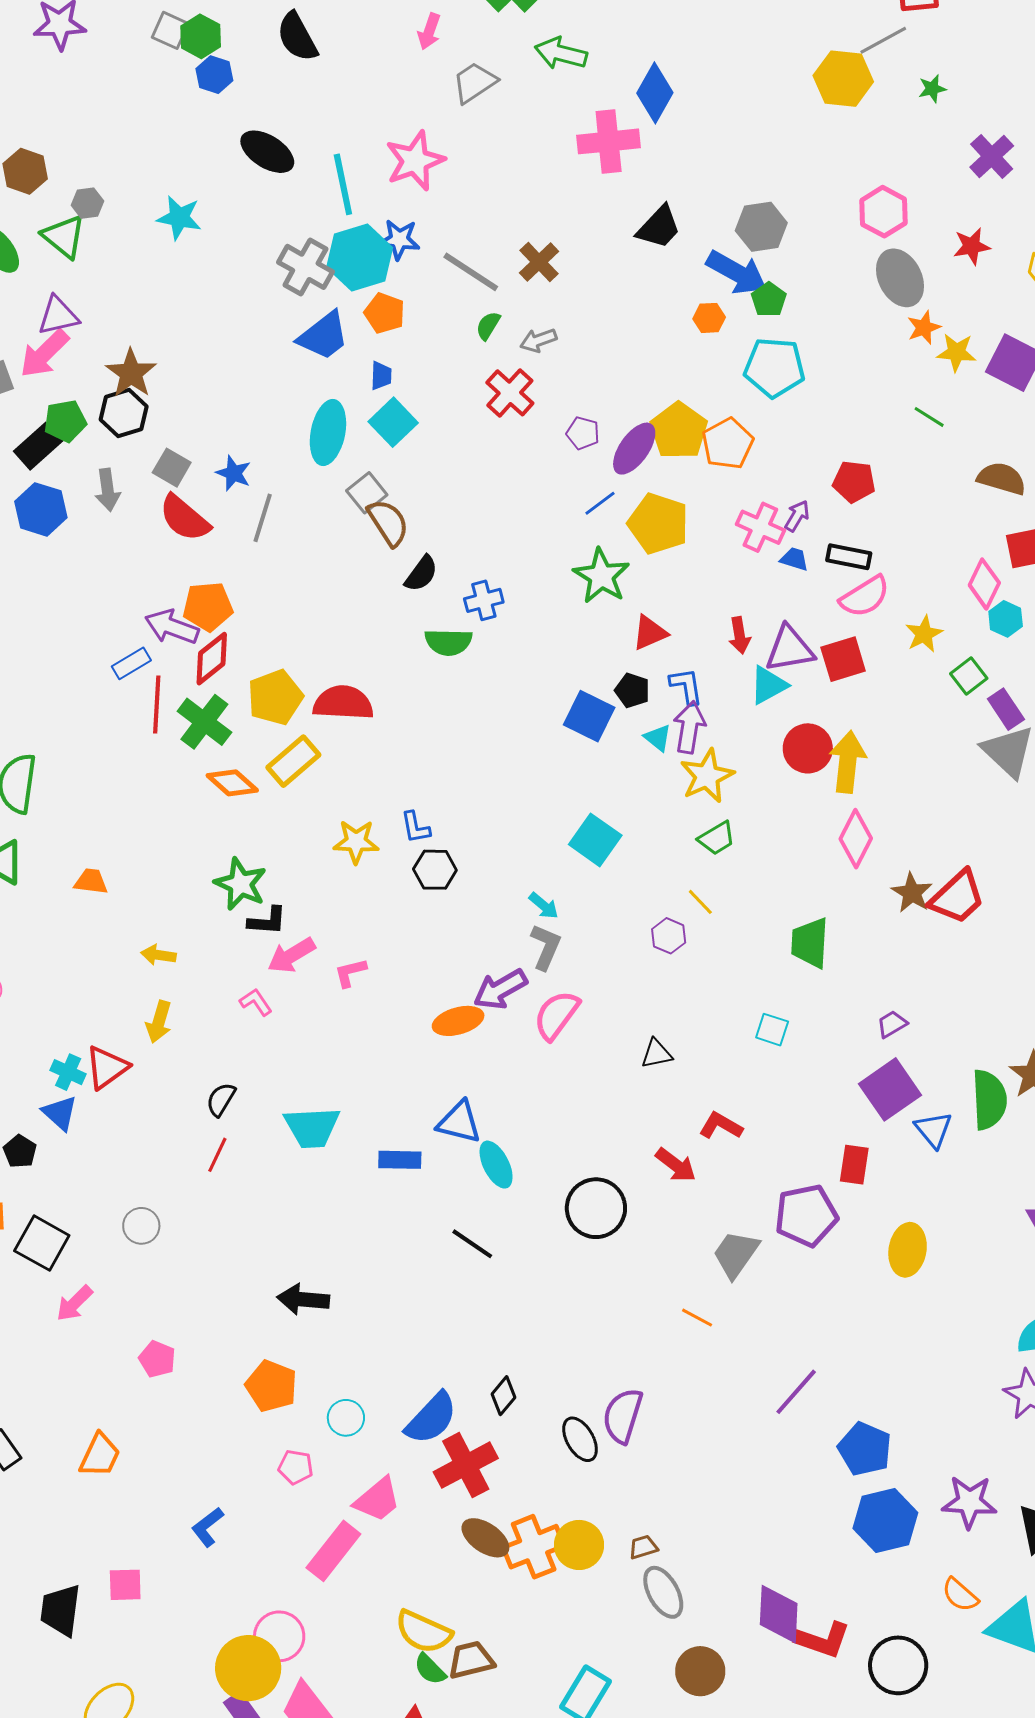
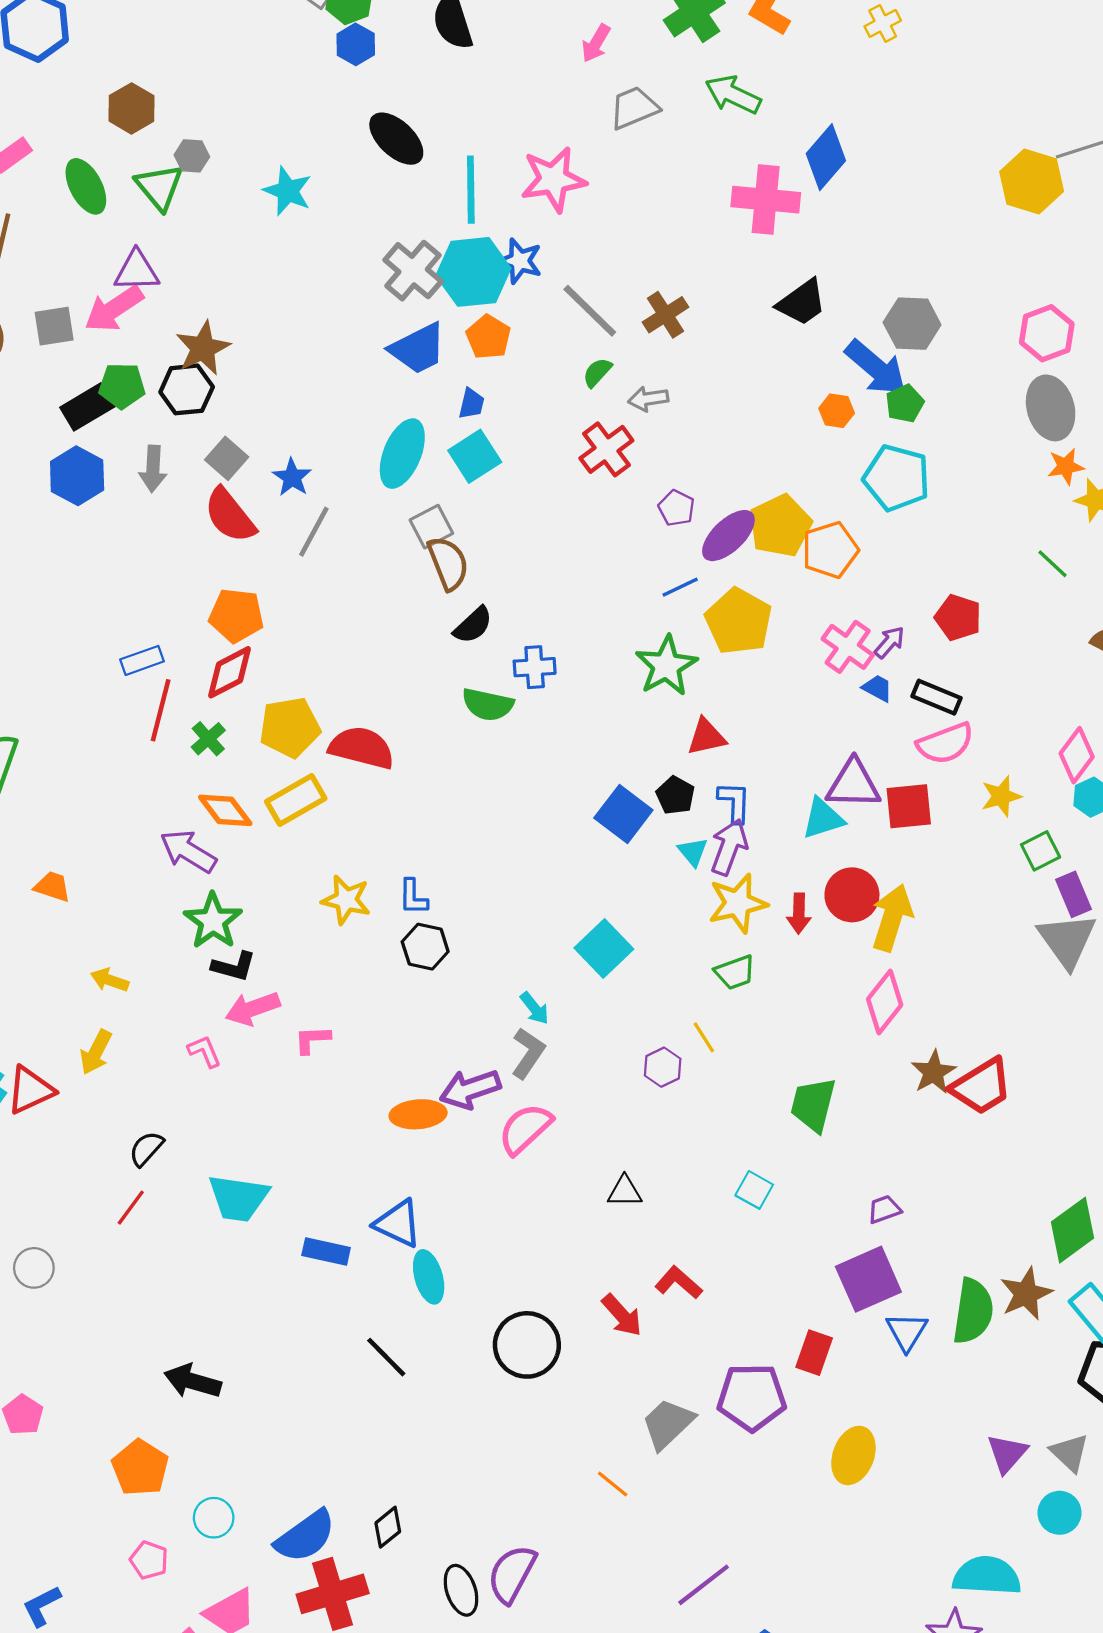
purple arrow: (172, 627) -> (188, 851), moved
red arrow: (740, 635) -> (799, 913), moved
green cross: (204, 722) -> (208, 739), size x0.6

